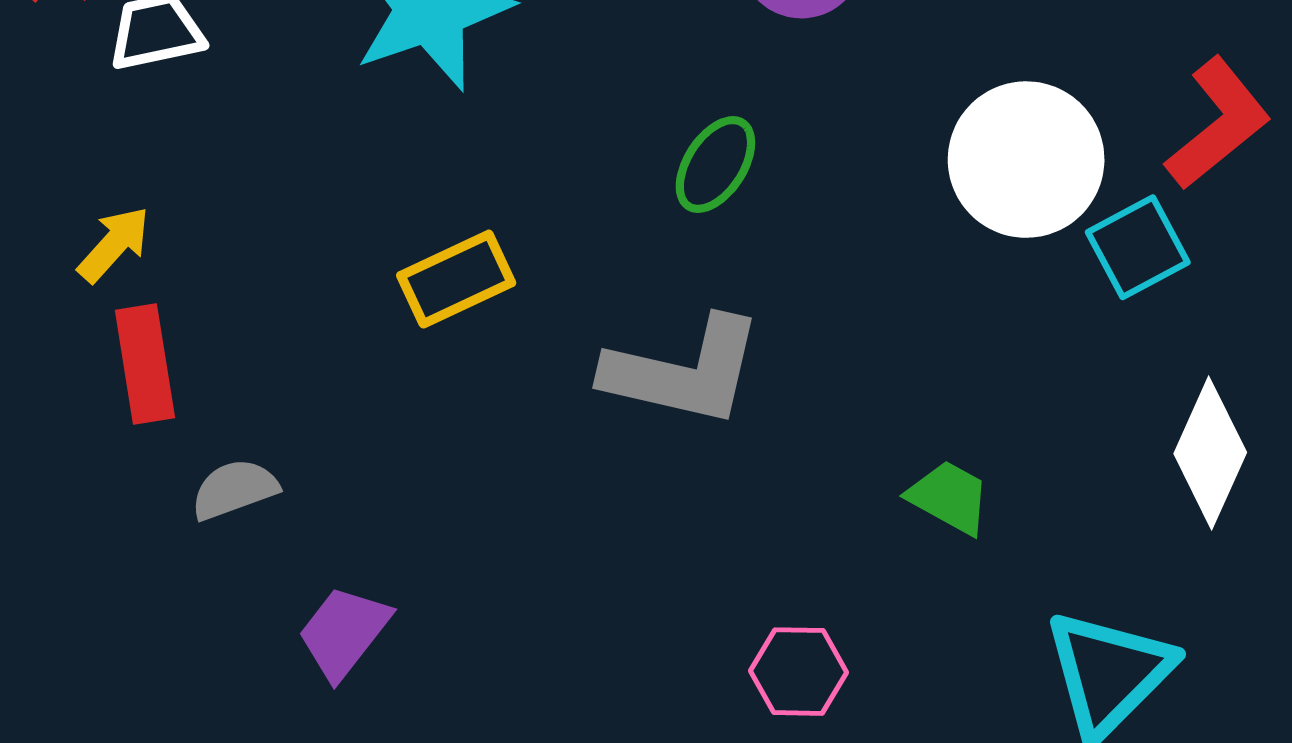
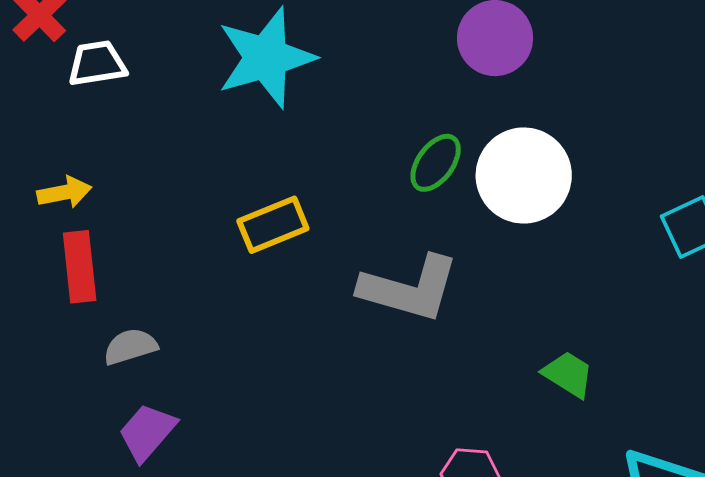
white circle: (1026, 160) -> (524, 175), moved
yellow arrow: (114, 244) -> (64, 192), turned 34
purple trapezoid: (344, 632) -> (147, 432), moved

